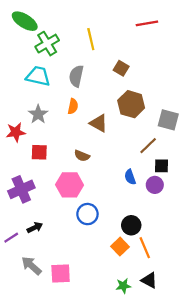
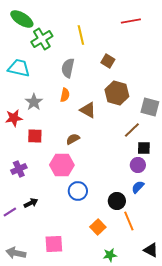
cyan trapezoid: (38, 76) -> (19, 68), moved
brown semicircle: (82, 156) -> (73, 139), turned 128
blue semicircle: (130, 177) -> (138, 187), moved, turned 64
purple cross: (21, 189) -> (19, 169), size x0.7
orange square: (120, 247) -> (98, 227), moved
gray arrow: (31, 266) -> (16, 253), moved, turned -30
black triangle: (149, 280) -> (151, 250), moved

